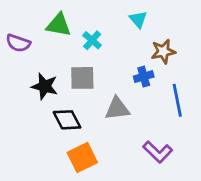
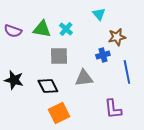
green triangle: (59, 25) -> (42, 29), moved
black star: (45, 86) -> (14, 80), moved
purple L-shape: (158, 152) -> (113, 109), turned 40

